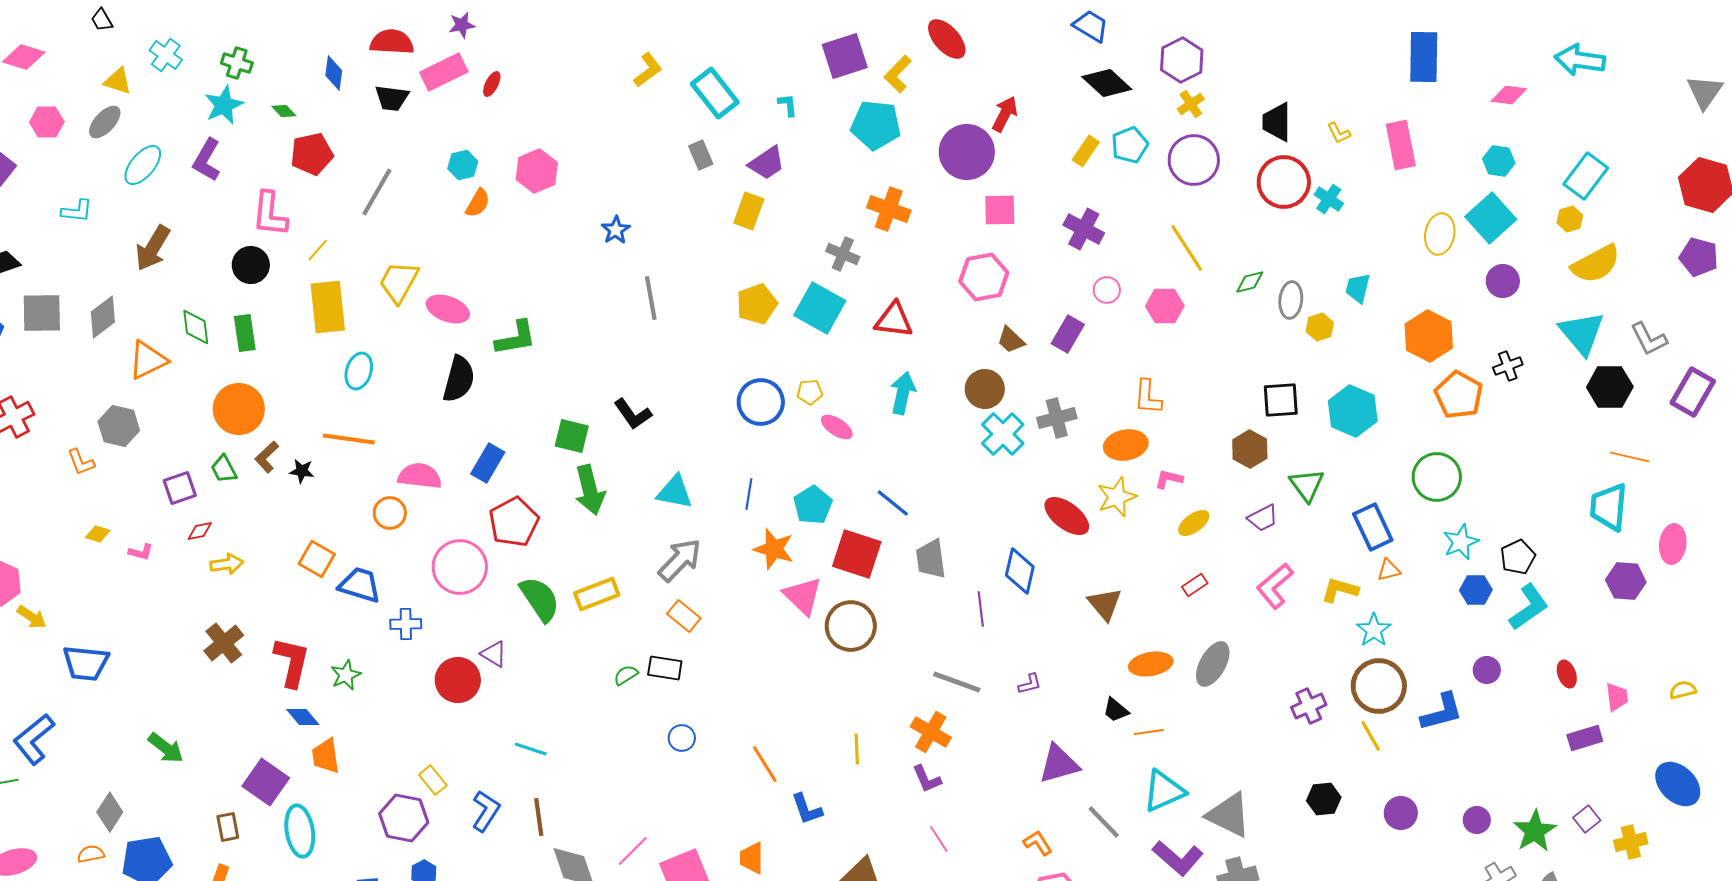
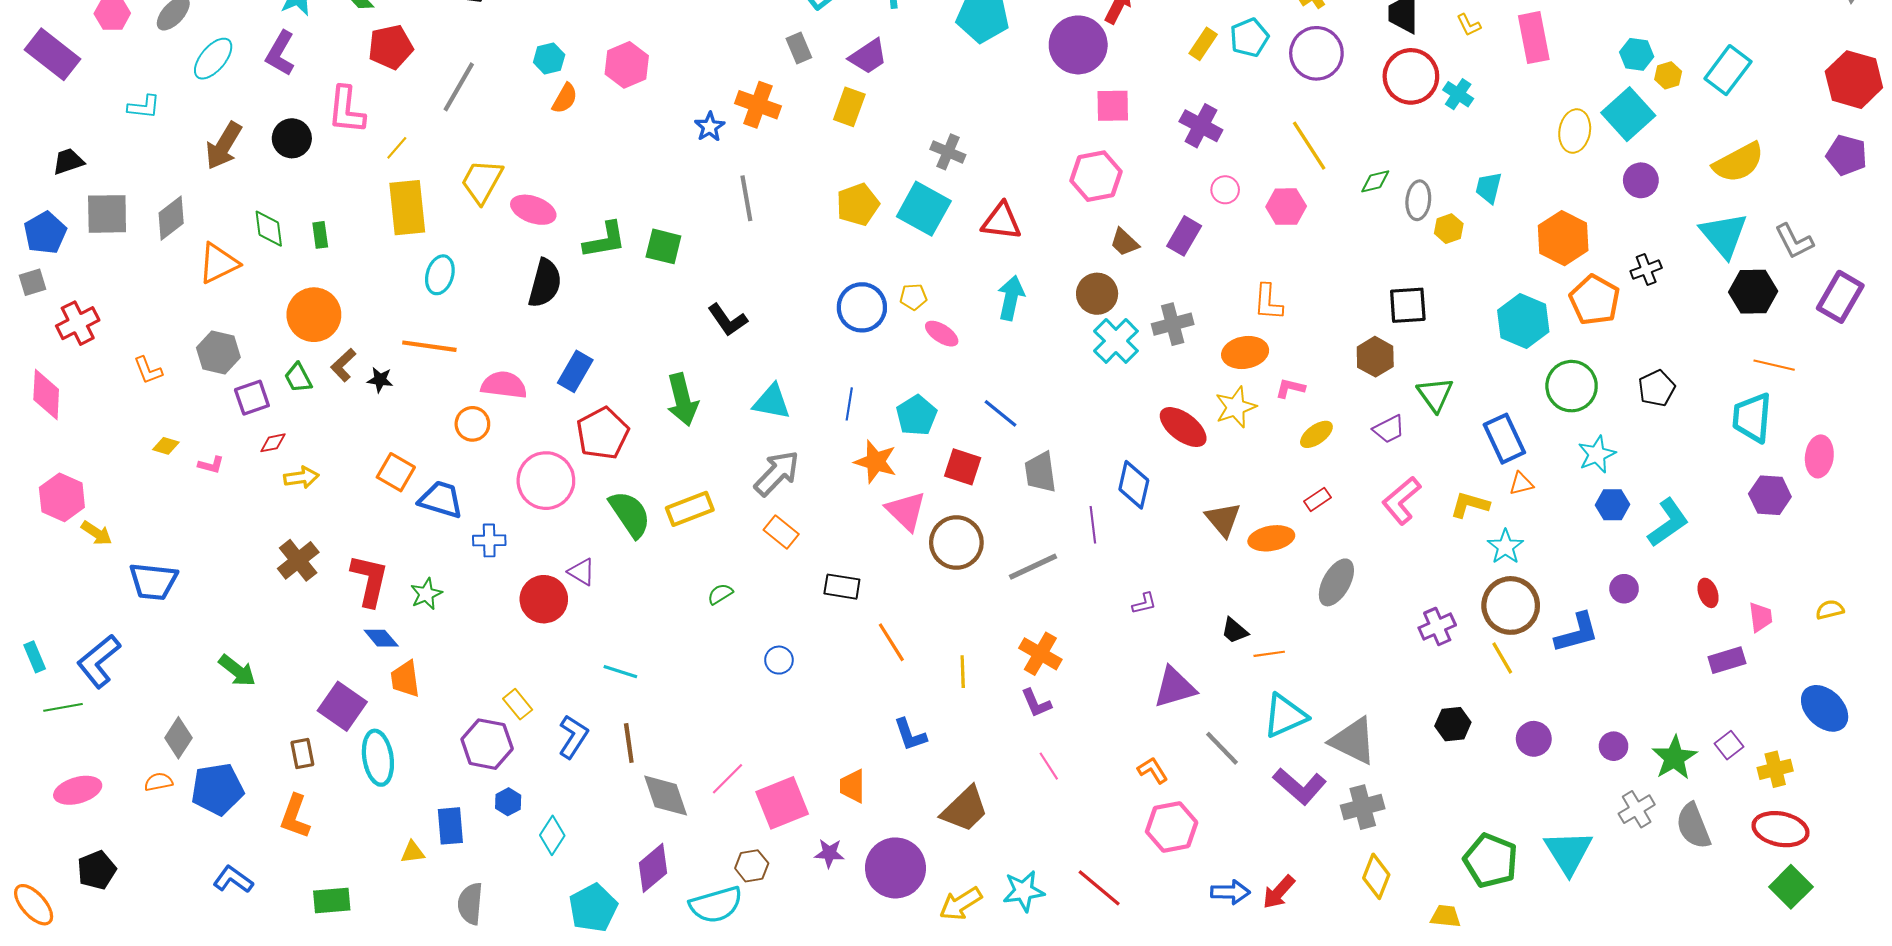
orange cross: (889, 209) -> (758, 105), moved
yellow hexagon: (1570, 219) -> (1668, 75), moved
black circle: (251, 265) -> (292, 138), moved
green rectangle: (245, 333) -> (320, 235), size x0.7
cyan hexagon: (1353, 411) -> (1523, 321), moved
gray hexagon: (119, 426) -> (218, 352), moved
green square: (572, 436) -> (663, 246), moved
red square: (857, 554) -> (963, 467), size x0.7
black pentagon: (1518, 557) -> (1657, 388), moved
orange ellipse: (1151, 664) -> (1271, 538), moved
black rectangle: (665, 668) -> (842, 587), moved
gray line: (957, 682) -> (1033, 567), moved, turned -45
orange line: (765, 764) -> (891, 642), moved

